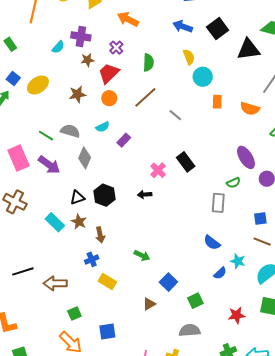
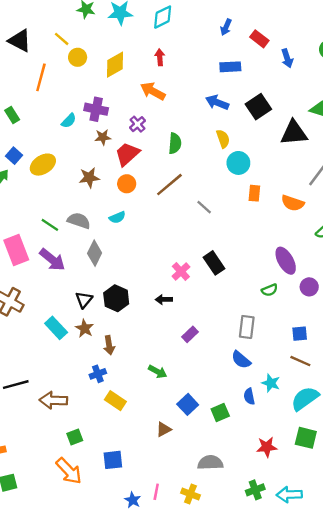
purple rectangle: (124, 140) -> (190, 334), moved
black triangle: (77, 198) -> (84, 300), turned -35
gray rectangle: (218, 203) -> (247, 327), moved
blue semicircle: (220, 273) -> (249, 396), turned 120
green square: (195, 301) -> (220, 412), moved

